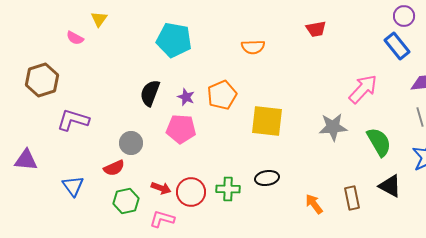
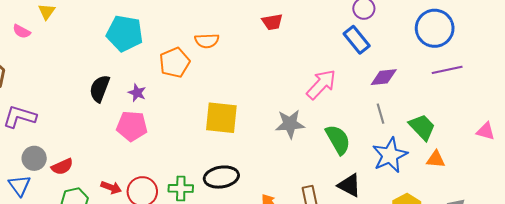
orange pentagon: (222, 95) -> (175, 63), moved
gray circle: (131, 143) -> (34, 158), moved
black ellipse: (267, 178) -> (221, 177), size x1.4

